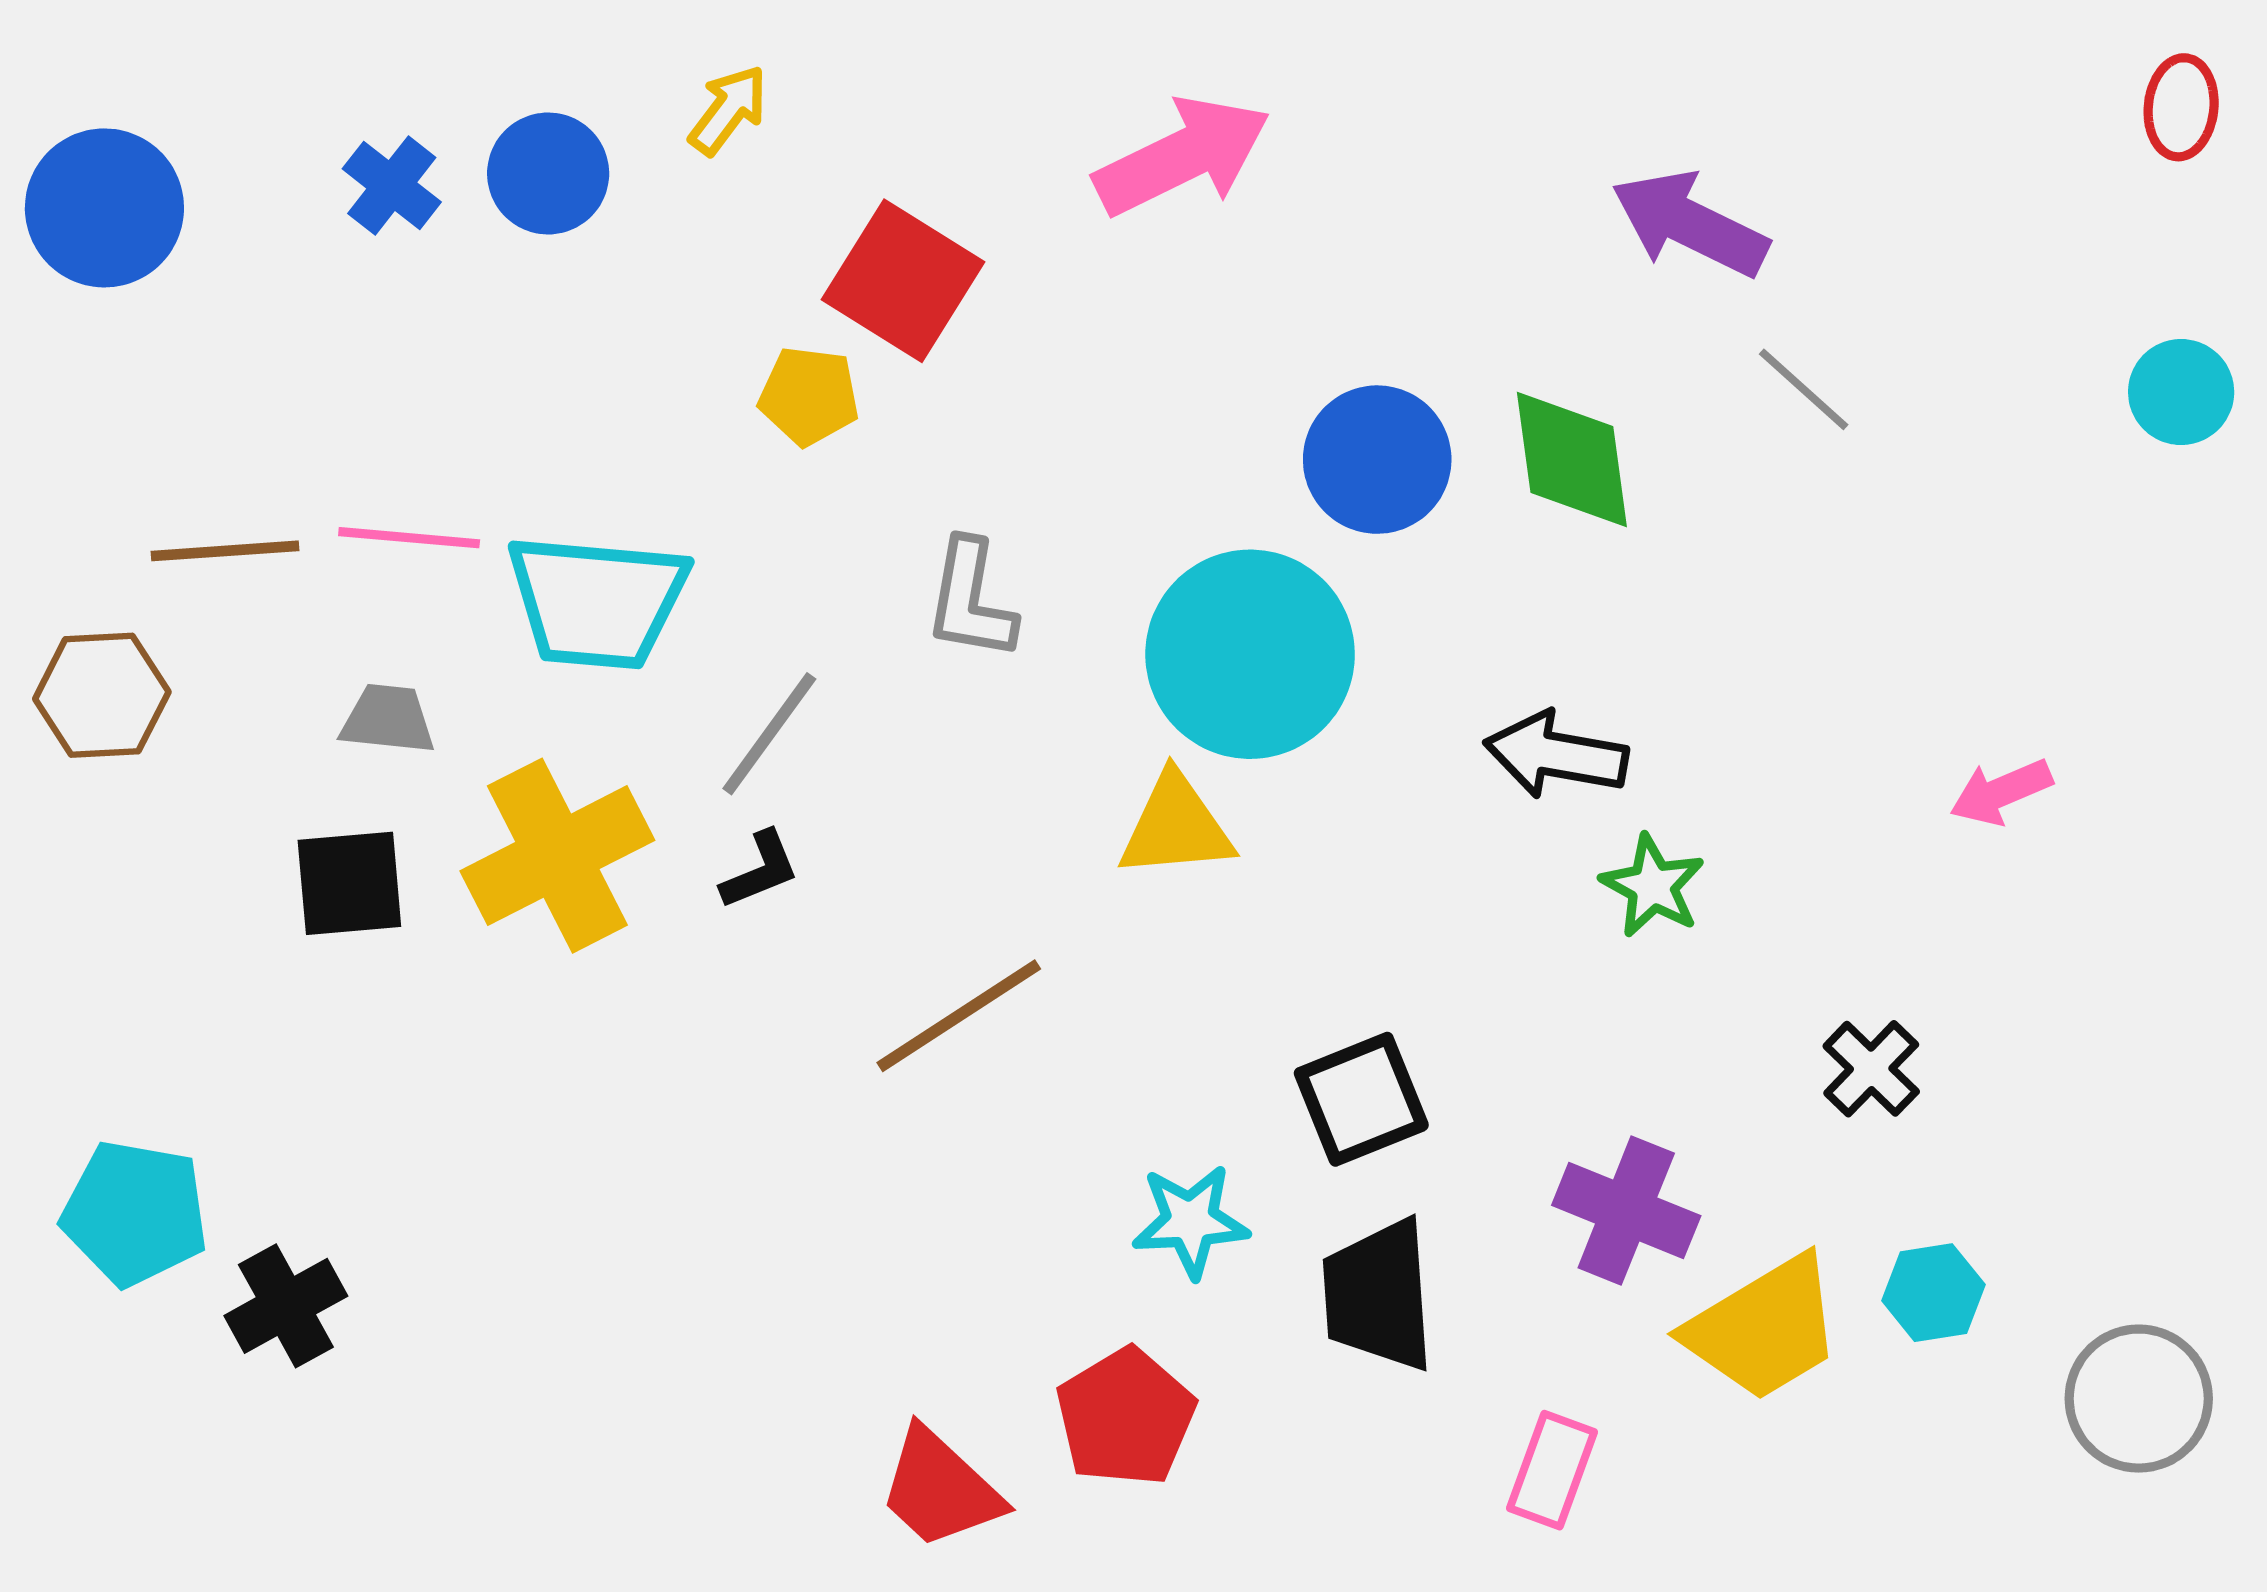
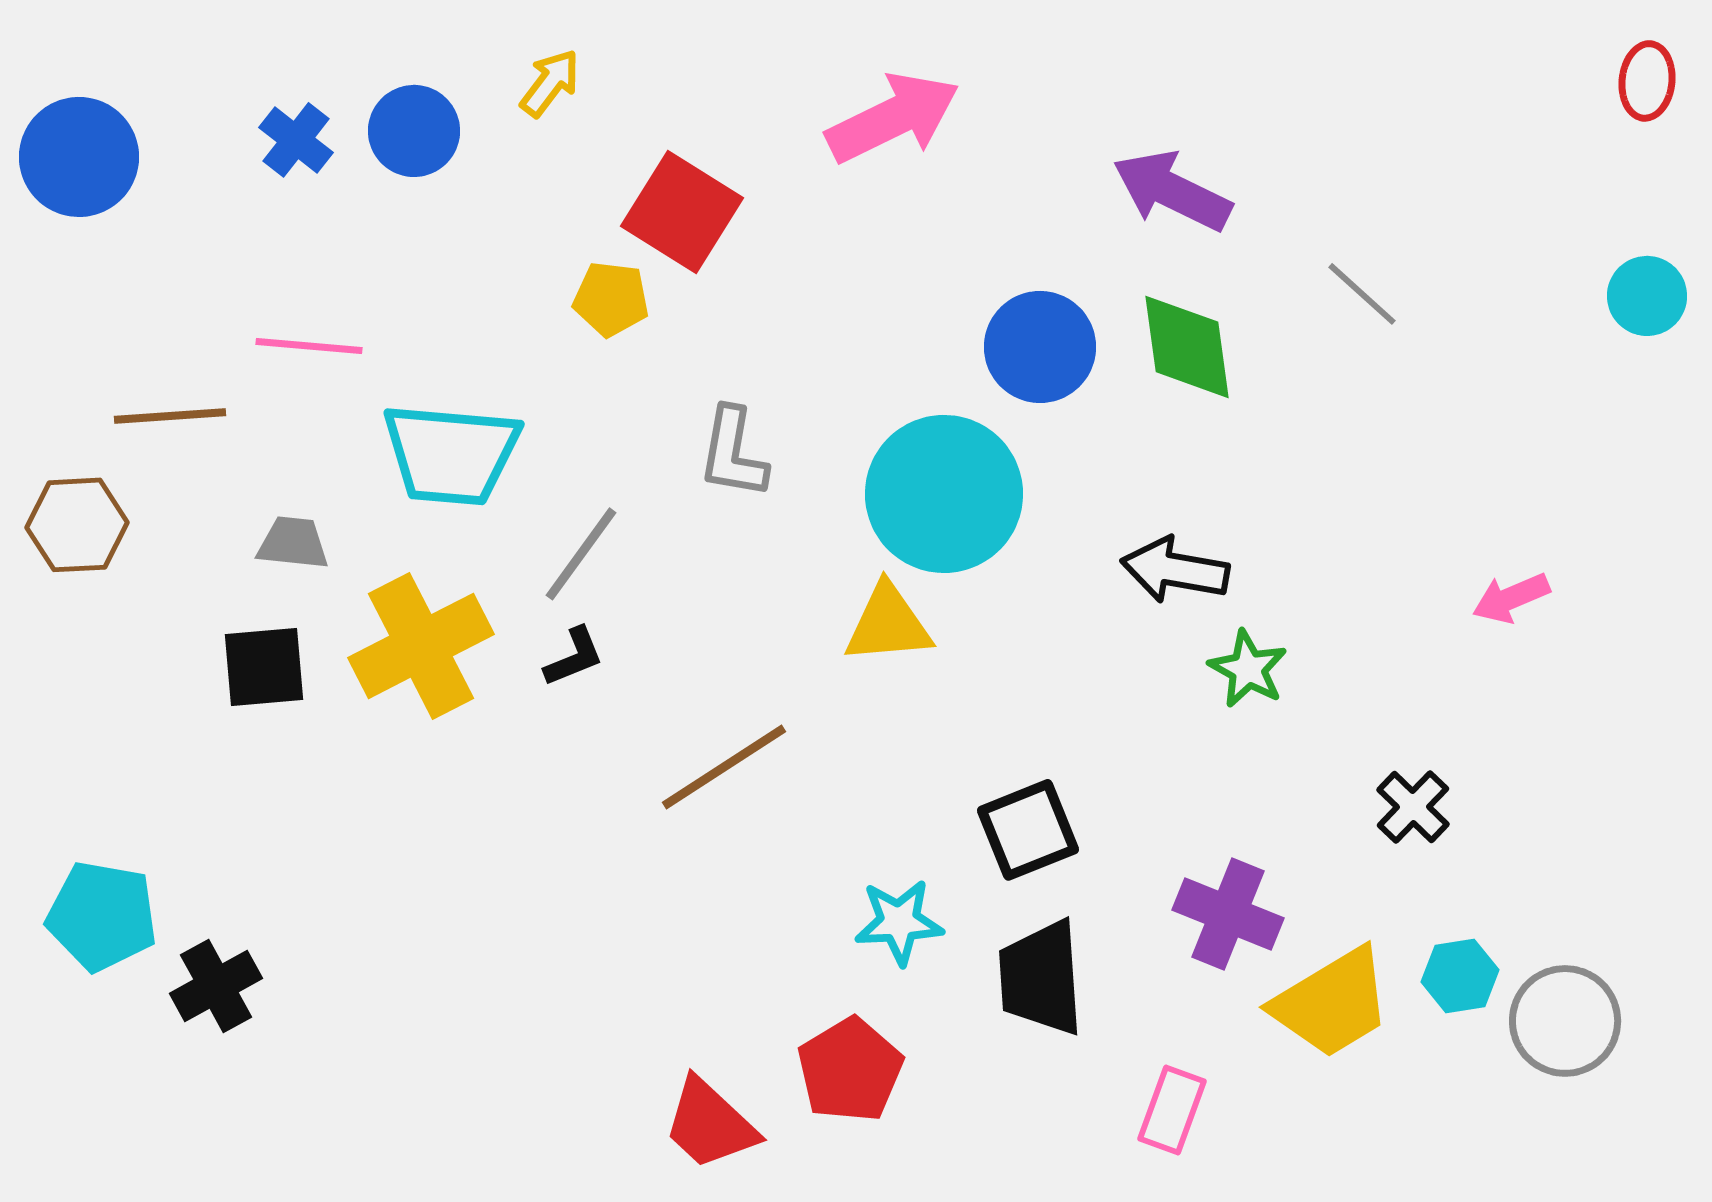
purple arrow: (1690, 224) -> (1172, 191), moved
pink line: (409, 538) -> (309, 346), moved
gray circle: (2139, 1399) -> (1565, 1021), moved

